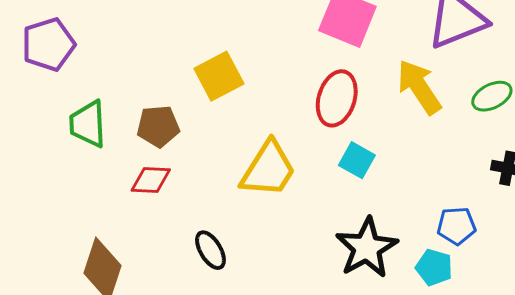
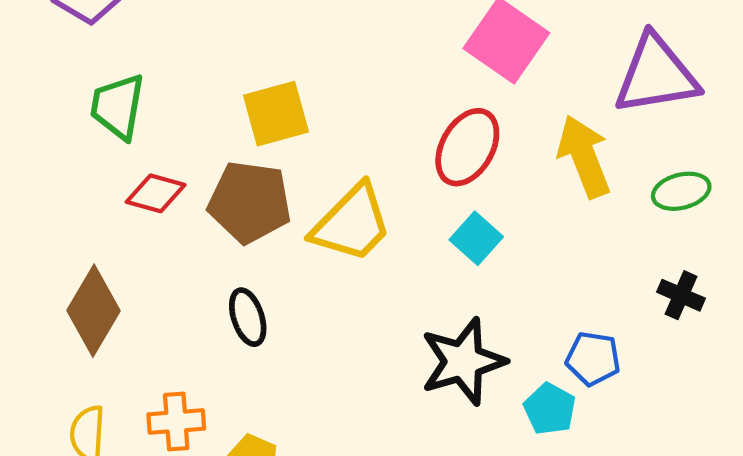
yellow square: (219, 76) -> (276, 114), moved
brown pentagon: (158, 126) -> (250, 202), moved, size x1.4
red diamond: (151, 180) -> (156, 193), moved

